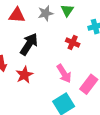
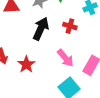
black arrow: (29, 44) -> (41, 29), moved

